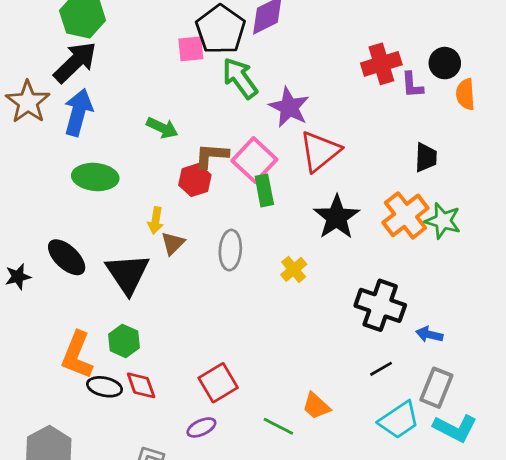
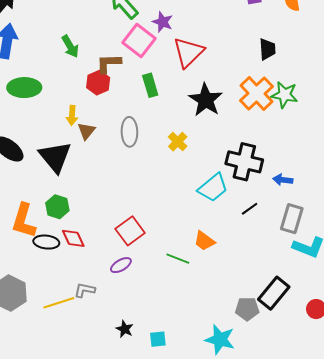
purple star: (289, 107) -> (163, 22), size x0.7
green arrow: (162, 128) -> (70, 46), turned 40
pink square: (254, 160) -> (139, 41), moved
cyan trapezoid: (399, 420) -> (213, 188), moved

